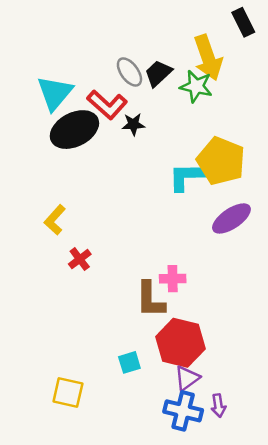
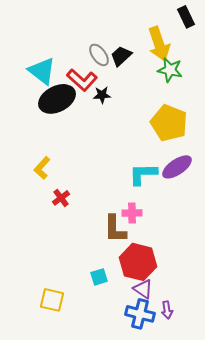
green star: (196, 86) -> (170, 70), moved
cyan triangle: (55, 93) -> (42, 71), turned -32
cyan L-shape: (187, 177) -> (143, 174), moved
purple triangle: (187, 378) -> (143, 289), turned -50

